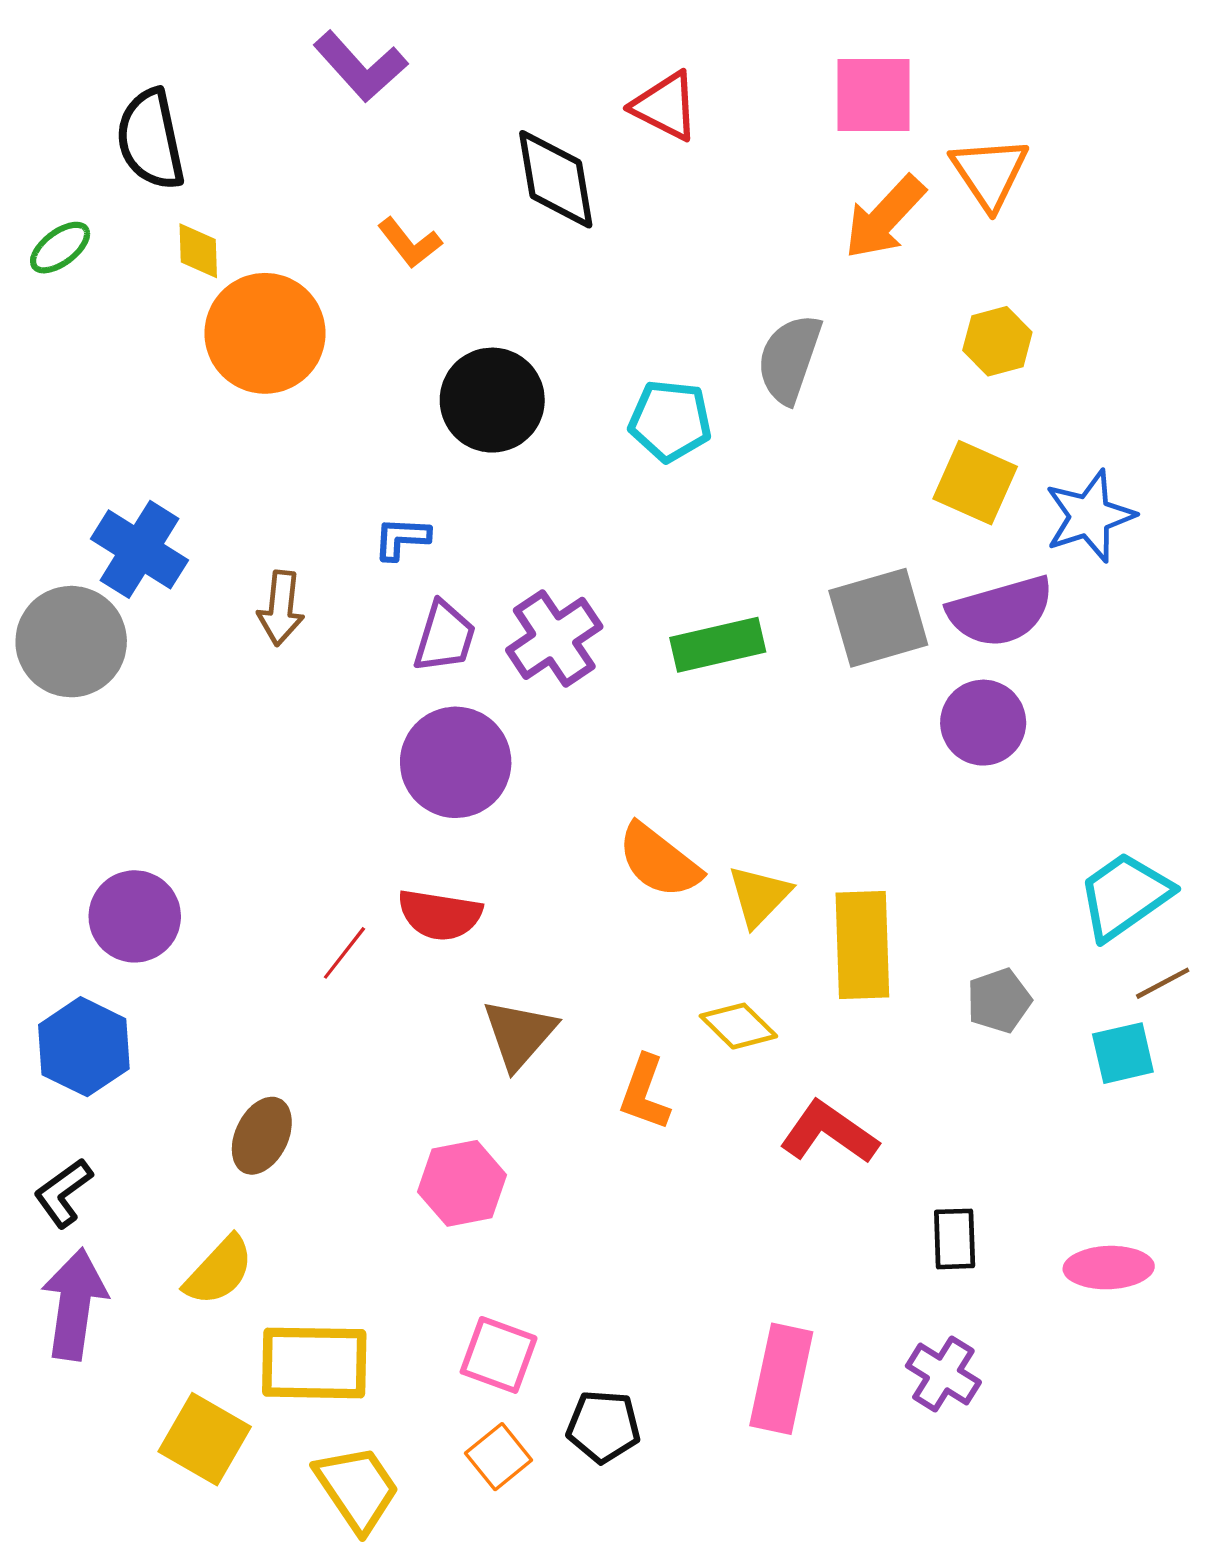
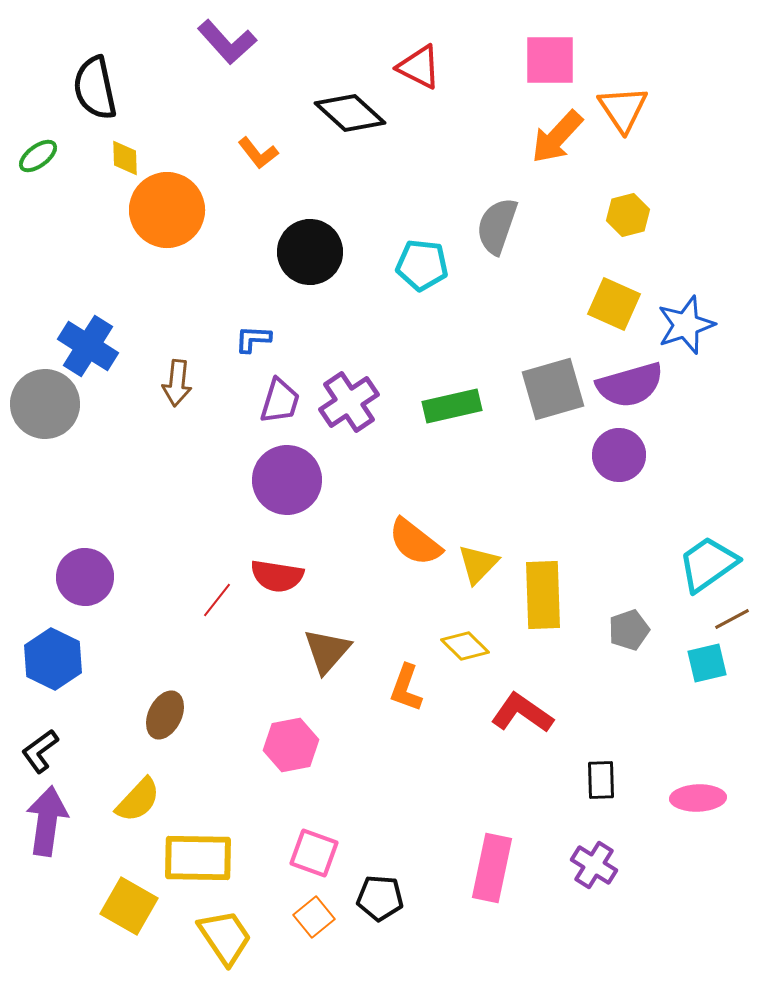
black diamond: (556, 179) -> (350, 113), turned -38

